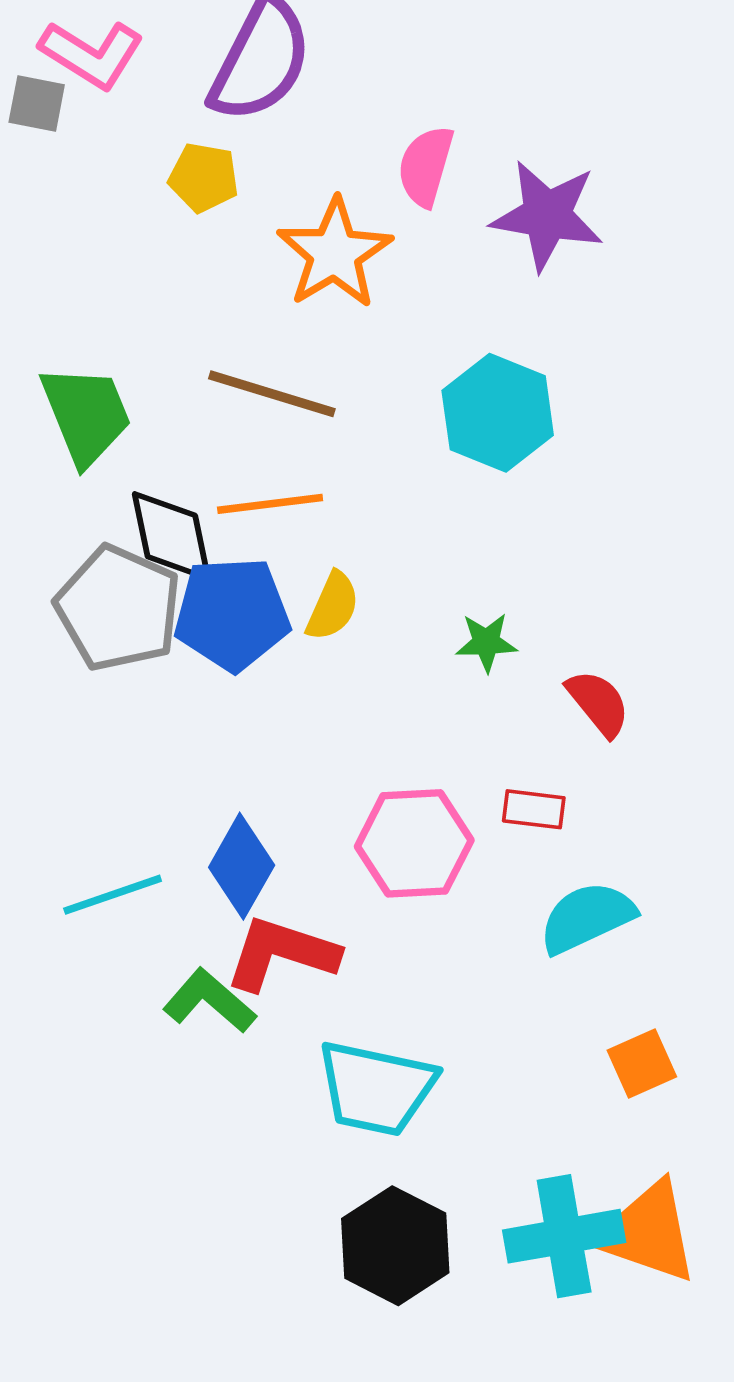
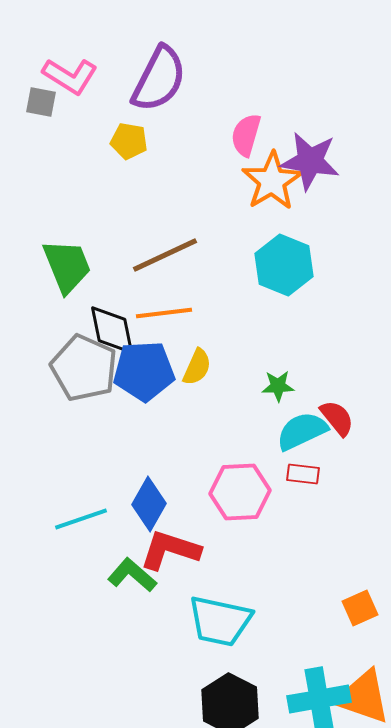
orange star: (335, 253) -> (272, 181), moved
brown line: (272, 394) -> (165, 255), turned -42
cyan semicircle: (587, 917) -> (302, 431), moved

